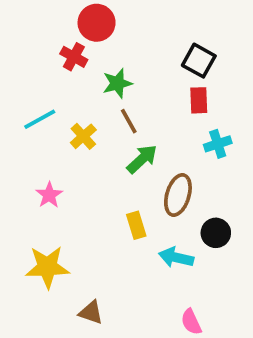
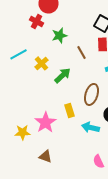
brown line: (129, 121) -> (82, 52), moved
green arrow: (142, 159) -> (62, 75), moved
pink star: (49, 195) -> (46, 122), moved, size x1.5
yellow star: (47, 267) -> (22, 132), size x0.7

